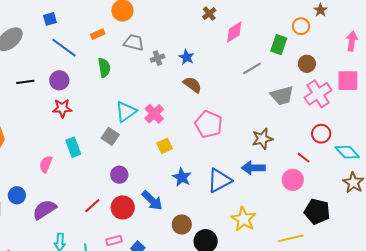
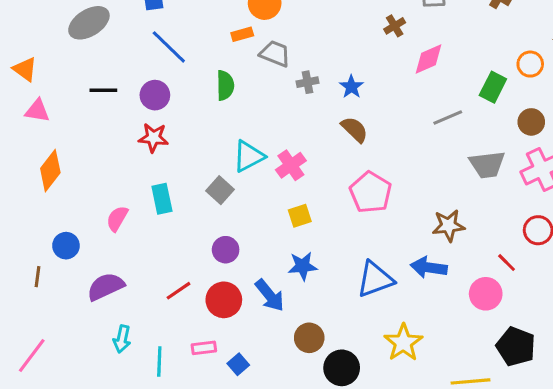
orange rectangle: (98, 34) -> (242, 34), moved
blue star: (182, 177) -> (303, 266), moved, turned 30
blue circle: (17, 195) -> (66, 246), moved

